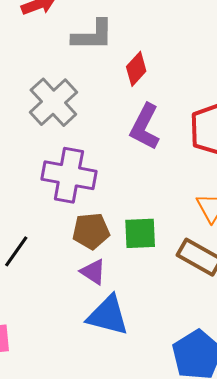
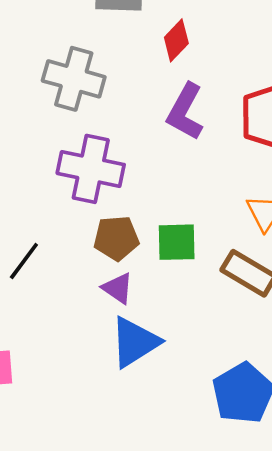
gray cross: (53, 102) -> (74, 79), turned -33
blue triangle: (108, 315) -> (135, 342), turned -48

